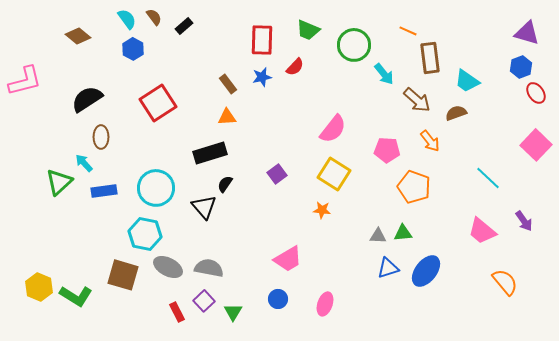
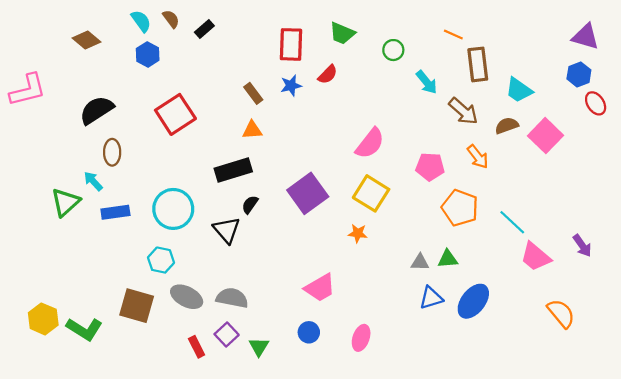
green circle: (354, 45) -> (393, 50), size x0.6
pink square: (536, 145) -> (546, 136), moved
purple square: (277, 174) -> (308, 193), size x1.8
cyan line: (488, 178) -> (512, 222), moved
cyan hexagon: (145, 234) -> (161, 260), size x0.7

